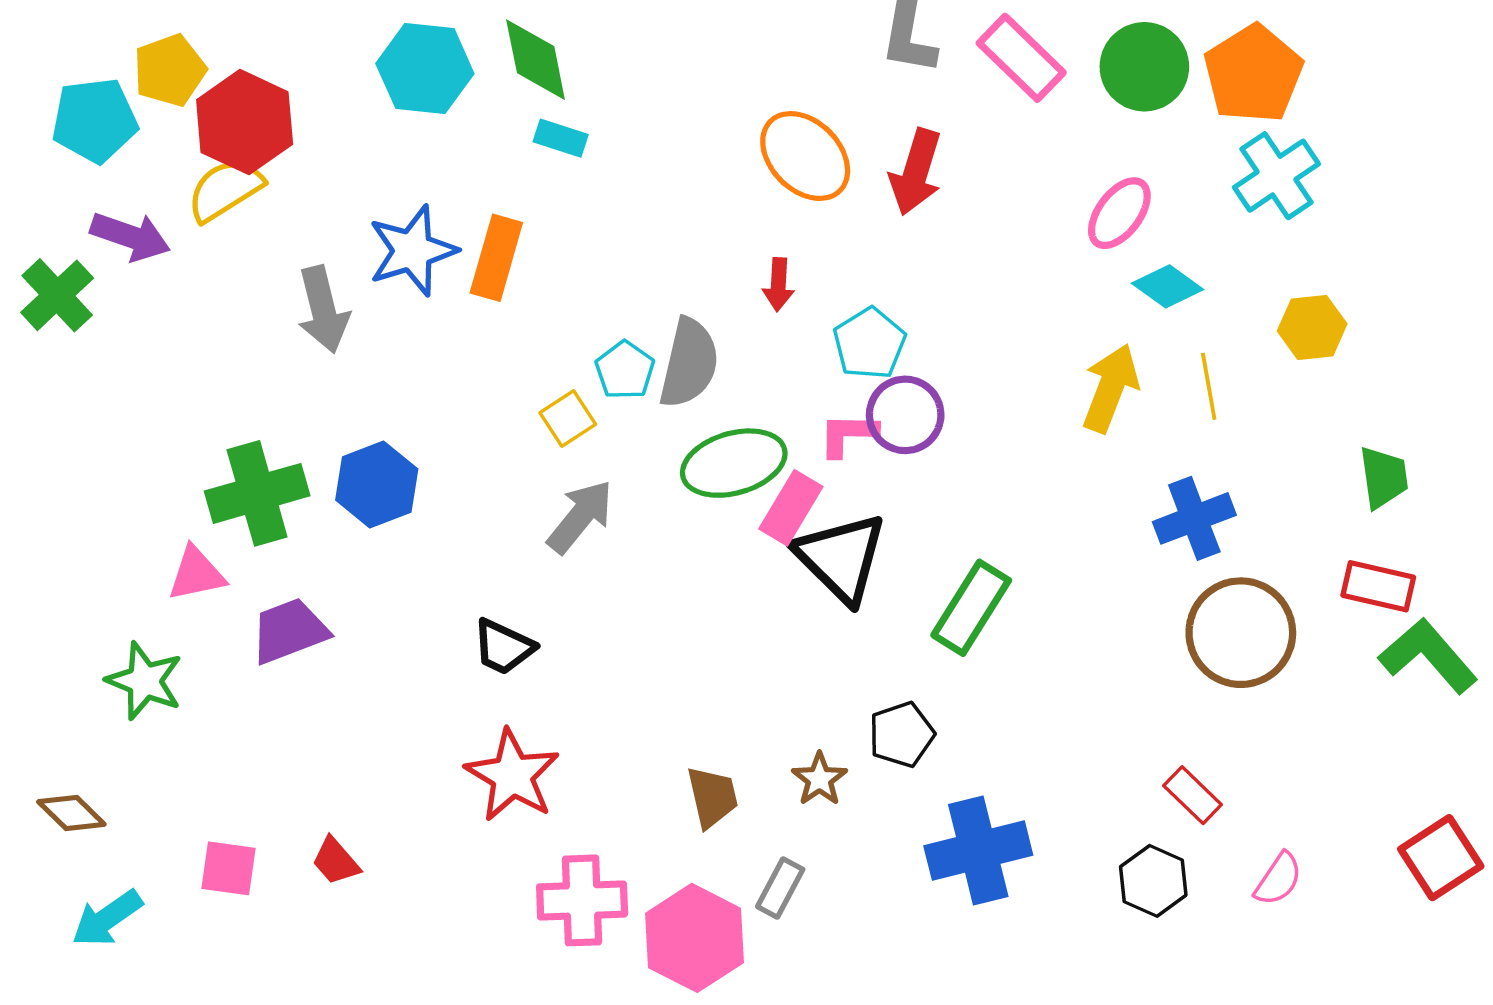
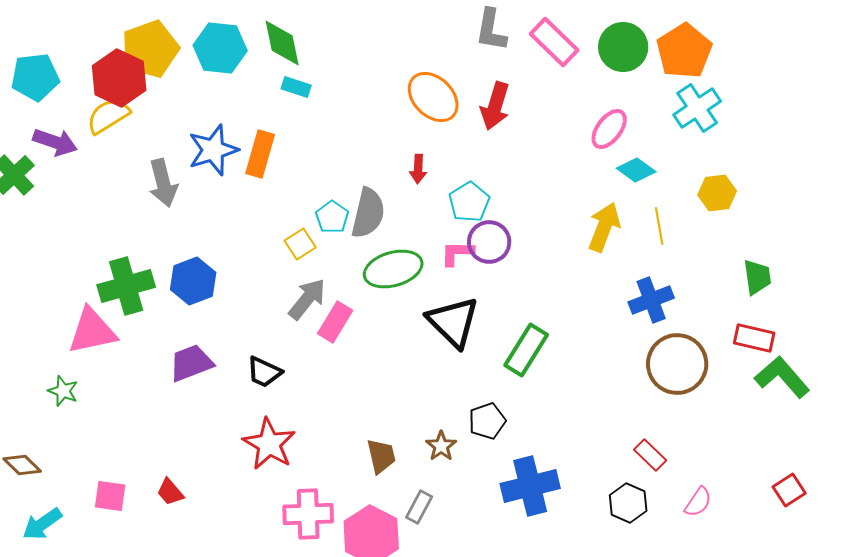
yellow pentagon: (170, 70) -> (150, 49), moved, size x1.4
pink rectangle: (791, 508) -> (335, 322), moved
pink triangle: (196, 574) -> (92, 331), size x1.5
purple trapezoid: (289, 631) -> (191, 363), moved
green star: (145, 681) -> (63, 391), size x0.7
red square: (1441, 858) -> (789, 490), size x0.7

